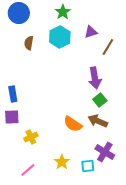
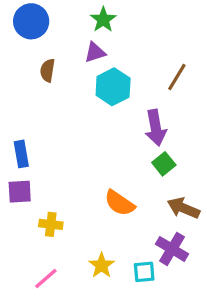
purple triangle: (91, 32) -> (95, 52), moved
cyan hexagon: (60, 37) -> (113, 87), moved
brown arrow: (98, 121) -> (183, 208), moved
yellow cross: (31, 137) -> (51, 224), turned 32

